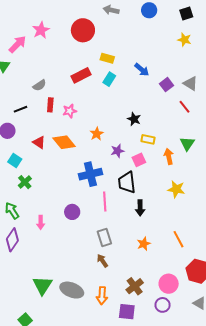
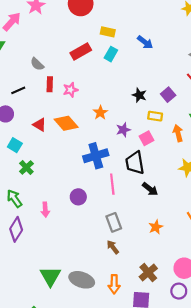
gray semicircle: (39, 85) -> (37, 64), turned 80
purple square: (167, 85) -> (168, 95), moved
black arrow: (140, 208) -> (150, 189), turned -49

